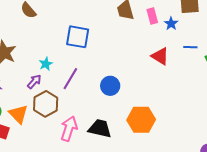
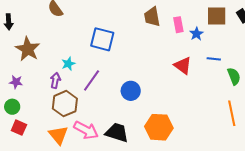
purple arrow: (34, 82) -> (55, 80), turned -35
orange triangle: (18, 114) -> (58, 135), moved
pink arrow: (69, 129) -> (86, 130), turned 95

